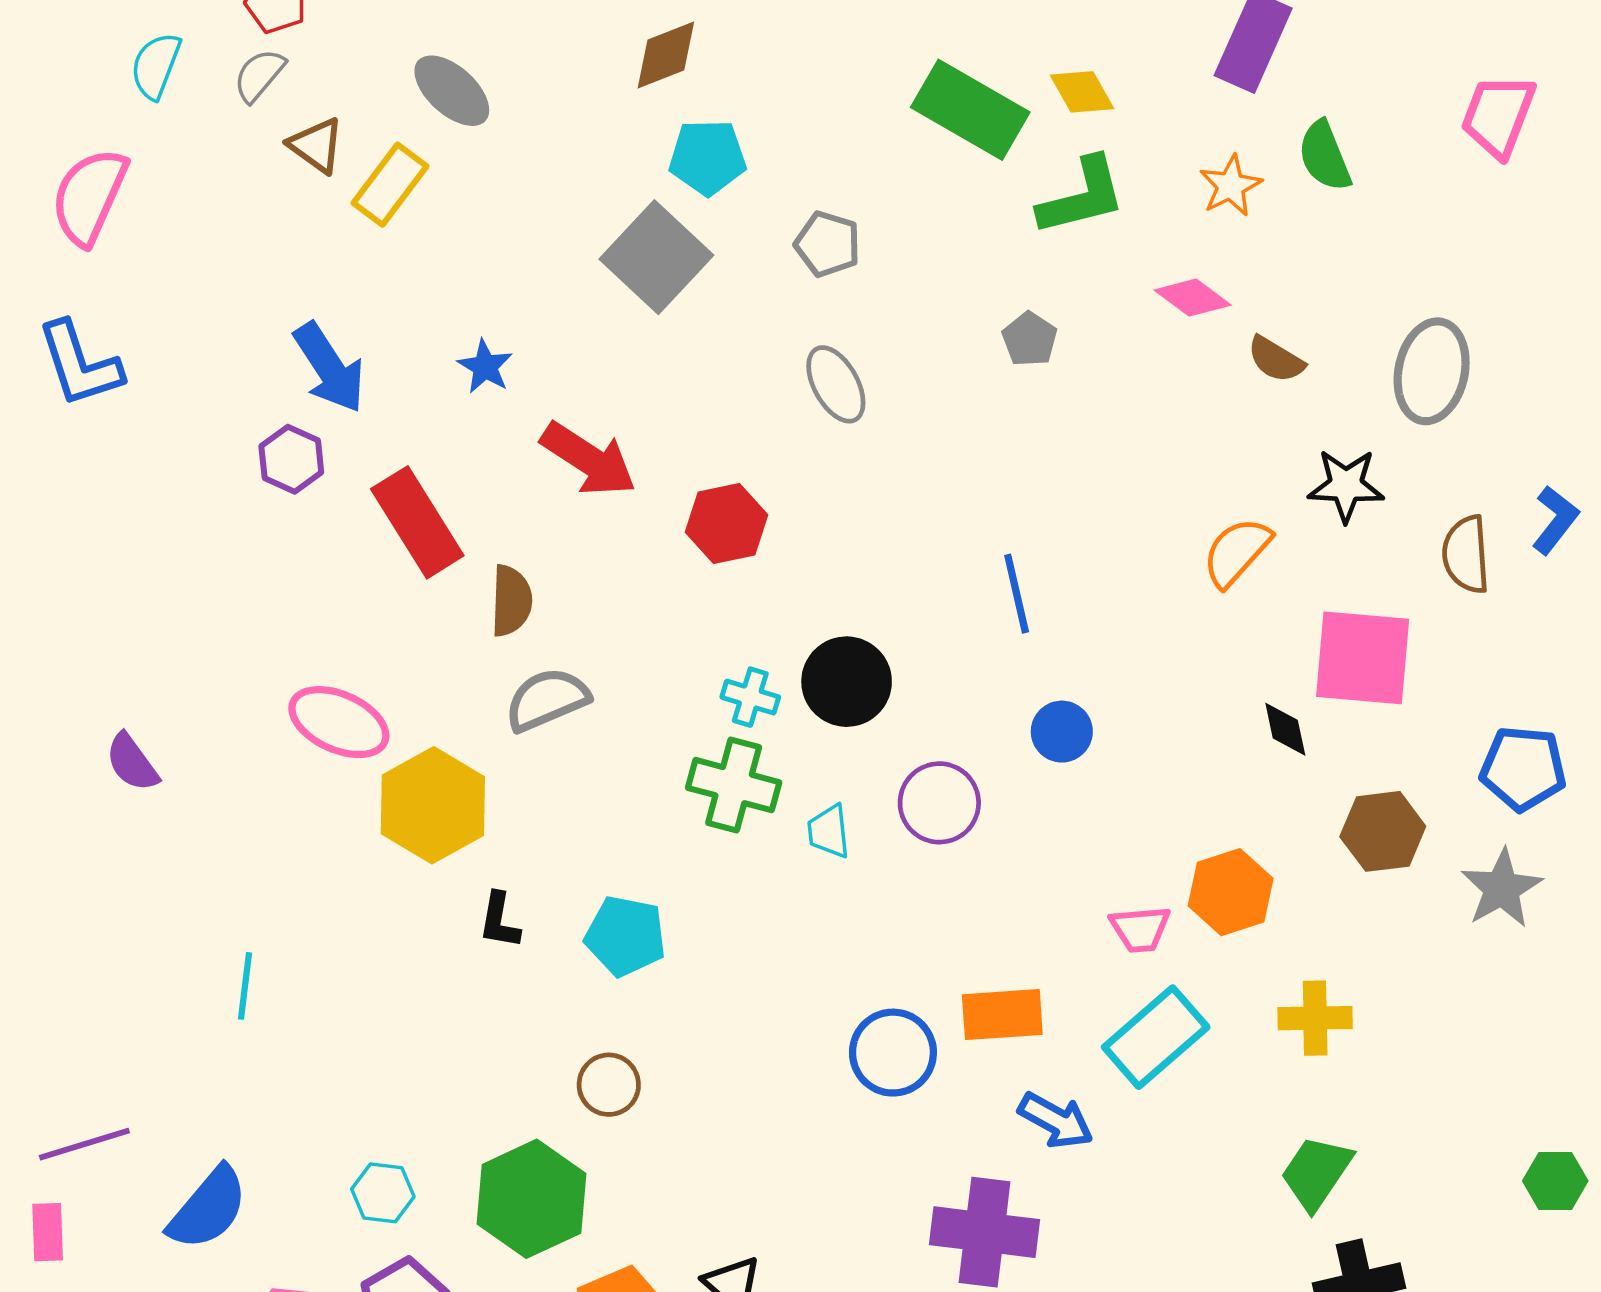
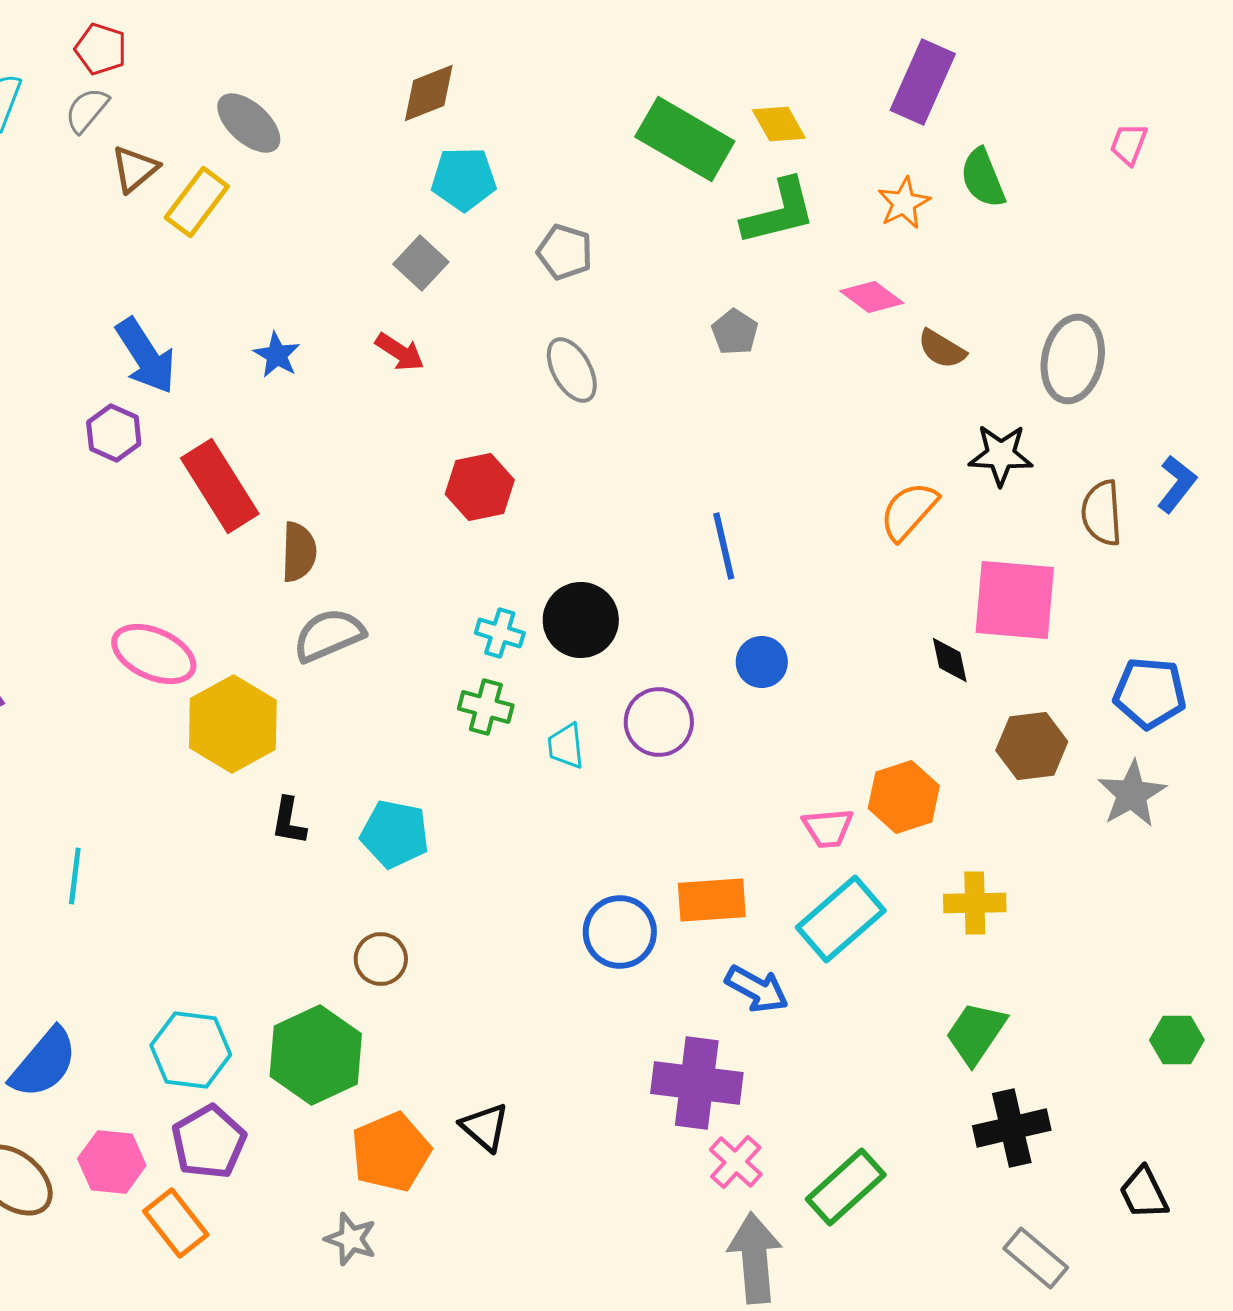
pink trapezoid: (1498, 116) -> (1129, 144), size x0.6
brown triangle: (316, 145) -> (135, 169), turned 44
gray square: (656, 257) -> (421, 263), size x0.6
red arrow: (589, 459) -> (400, 352), moved, size x0.6
green cross: (734, 785) -> (486, 707), size x0.7
cyan hexagon: (383, 1193) -> (191, 1050), size x1.5

